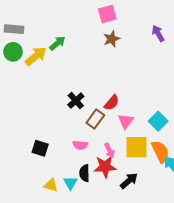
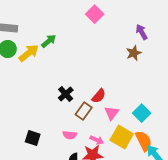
pink square: (107, 14) -> (95, 14), turned -30
brown star: (112, 39) -> (134, 53), moved
yellow square: (136, 147) -> (122, 137), turned 30
pink arrow: (109, 150) -> (97, 140), turned -40

